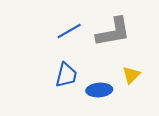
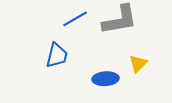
blue trapezoid: (66, 75) -> (57, 55), moved

